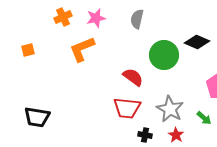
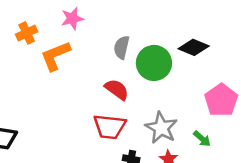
orange cross: (63, 17) -> (27, 33), moved
gray semicircle: (137, 19) -> (122, 47), moved

